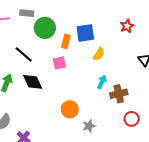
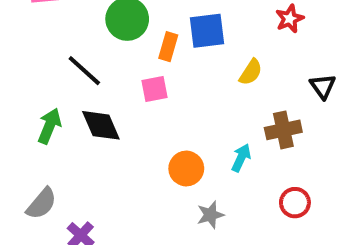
yellow semicircle: (99, 54) -> (251, 72), moved
cyan arrow: (102, 82) -> (241, 158), moved
brown cross: (119, 94) -> (283, 130), moved
orange circle: (70, 109) -> (186, 169), moved

